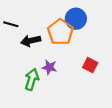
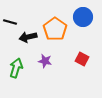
blue circle: (76, 19) -> (83, 17), moved
green arrow: (32, 79) -> (16, 68), moved

